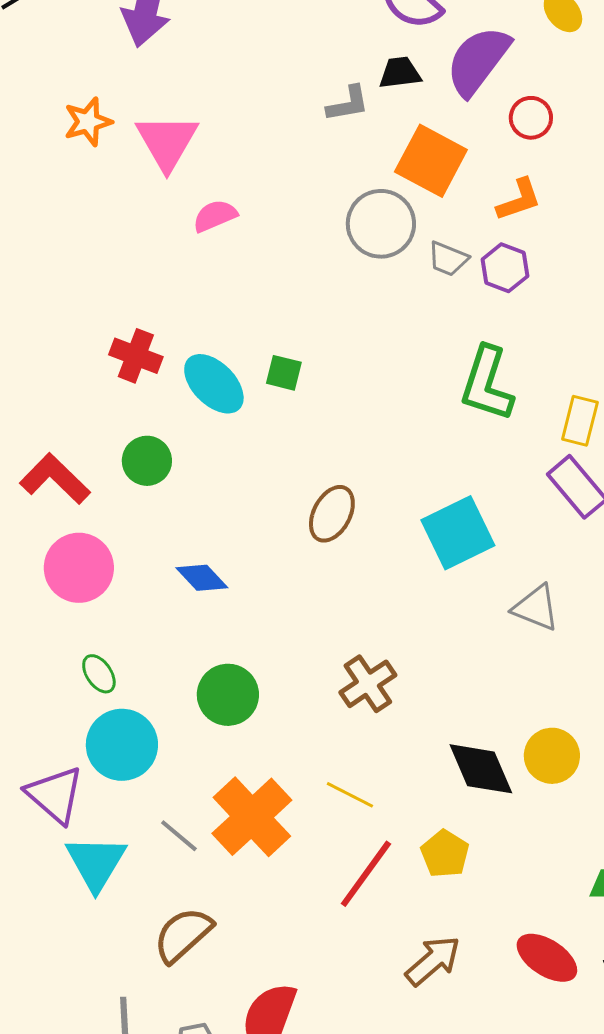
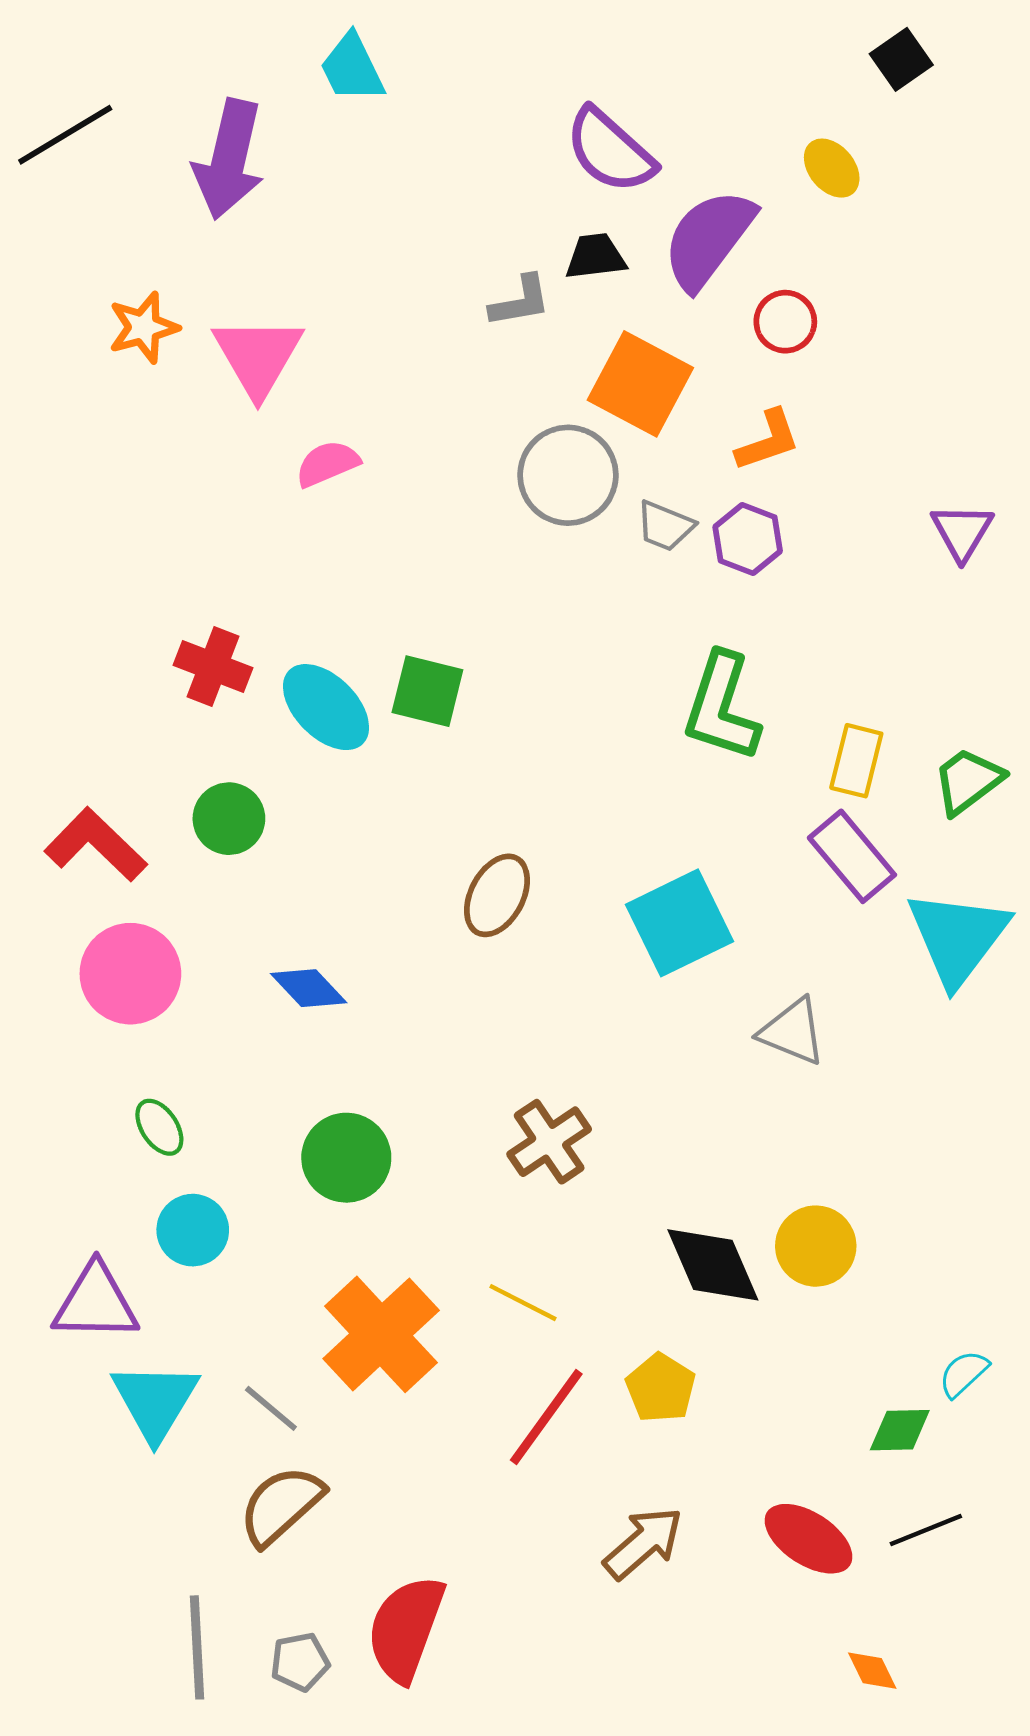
green square: (284, 373) -> (427, 691), size x1.4
cyan circle: (122, 745) -> (193, 1230), size x0.7
purple triangle: (55, 795) -> (96, 1303), turned -40
gray line: (179, 836) -> (271, 1408), moved

